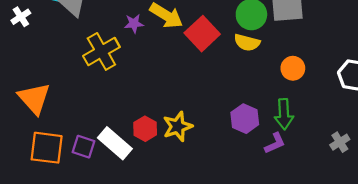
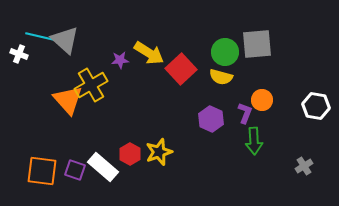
white cross: (21, 17) -> (19, 54), turned -36
orange triangle: (34, 98) -> (68, 100), moved
purple hexagon: (245, 119) -> (211, 119), moved
purple L-shape: (275, 143) -> (245, 113), moved, turned -45

